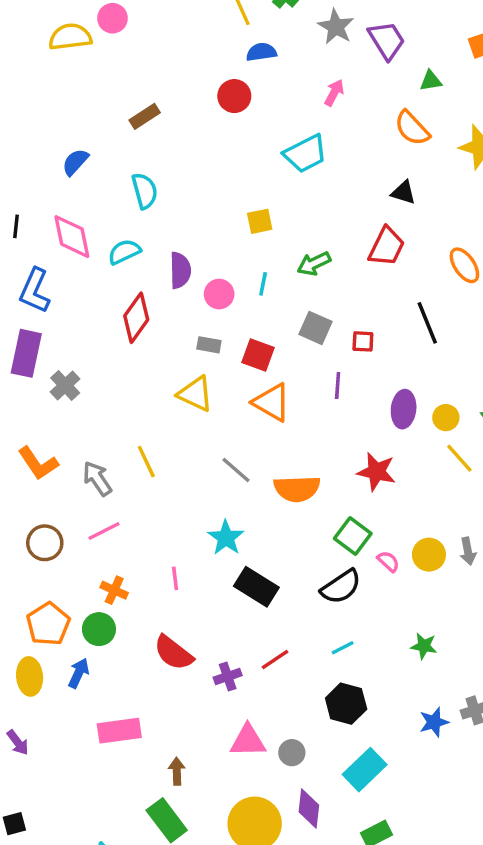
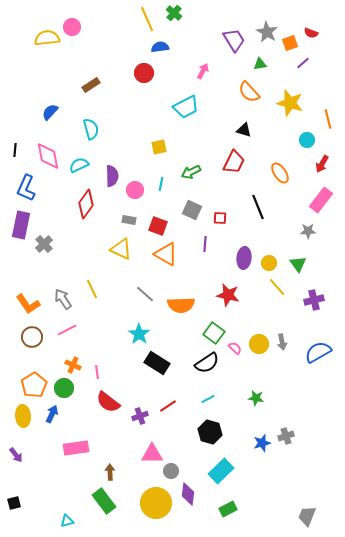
gray star: (336, 27) -> (267, 32), moved
orange L-shape: (38, 463) -> (28, 304), moved
pink line: (175, 578) -> (97, 372), moved
gray circle: (292, 753) -> (171, 471), moved

